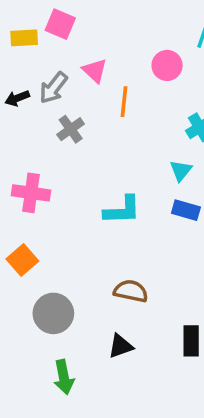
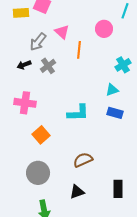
black arrow: (17, 98) -> (24, 65), moved
cyan triangle: (181, 170) -> (112, 90), turned 32
orange square: (22, 260) -> (41, 135), moved
brown semicircle: (131, 291) -> (83, 160), turned -36

